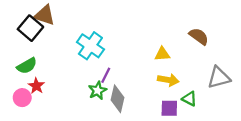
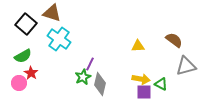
brown triangle: (45, 15) -> (52, 13), moved
brown semicircle: (199, 36) -> (174, 40), moved
cyan cross: (90, 46) -> (59, 39), moved
yellow arrow: (168, 80) -> (141, 79), moved

